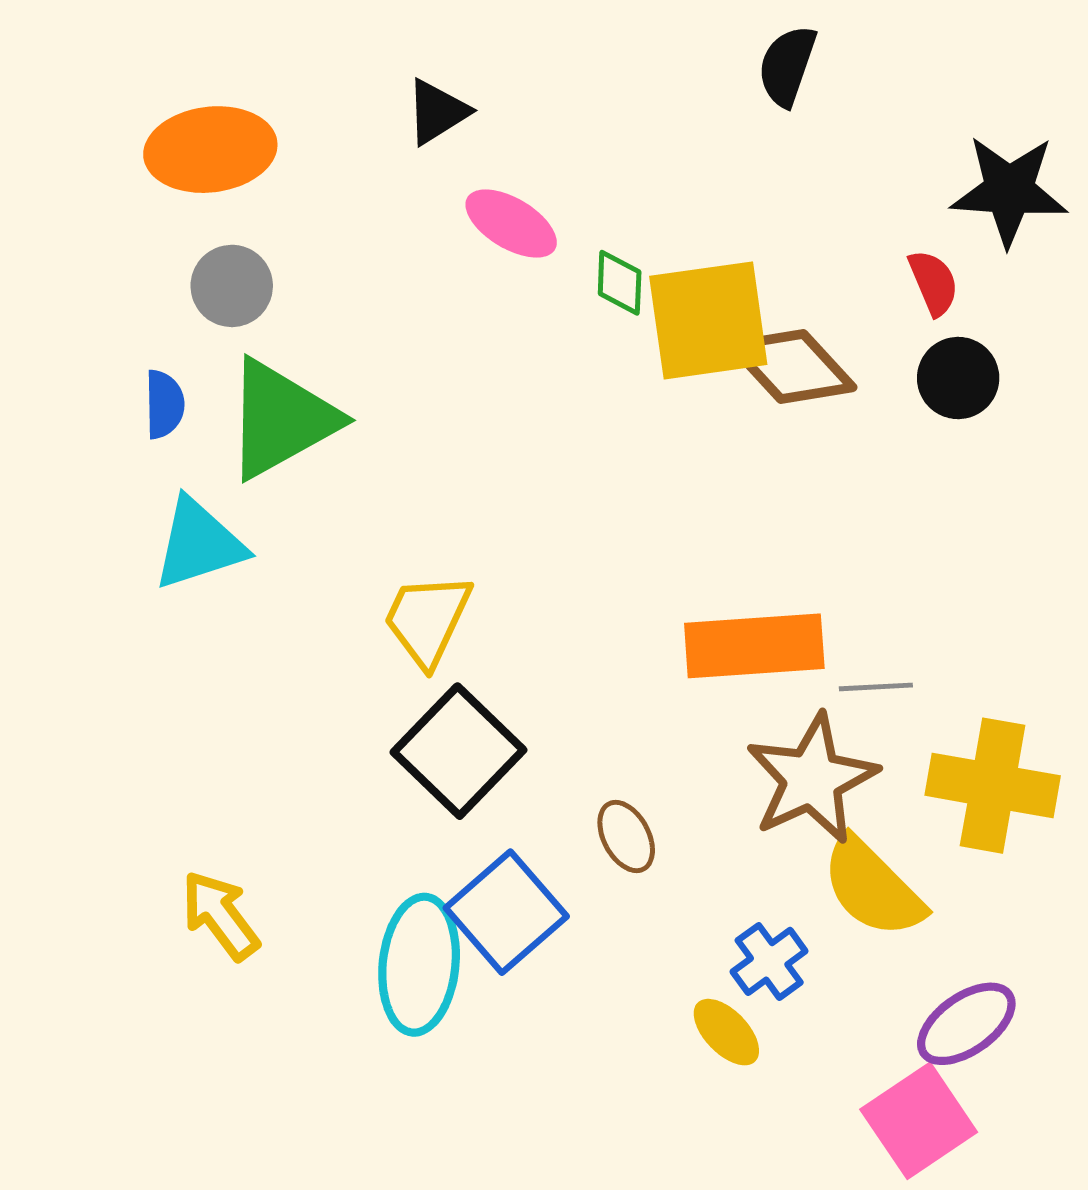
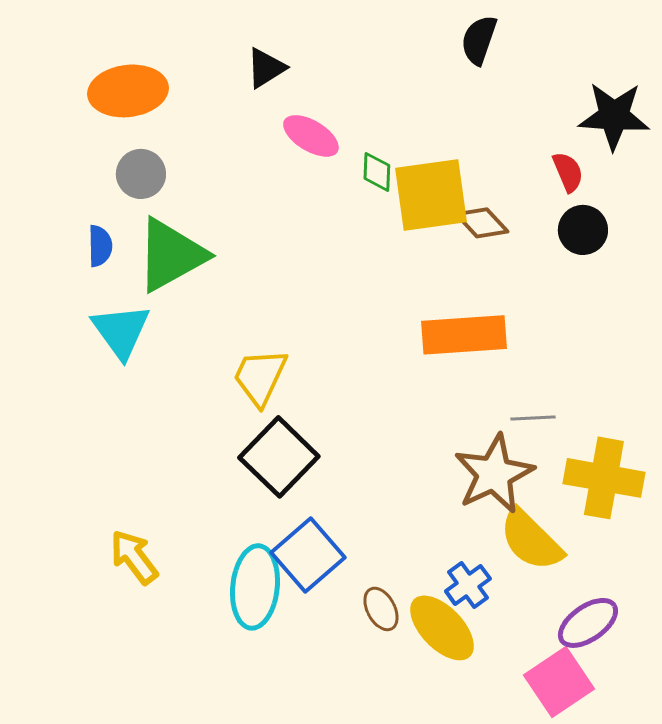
brown diamond: (792, 366) -> (482, 223), size x0.7
cyan triangle: (199, 544) -> (121, 331), turned -48
orange rectangle: (754, 646) -> (464, 335), moved
brown ellipse: (626, 836) -> (381, 609), moved
yellow ellipse: (726, 1032) -> (442, 628), size x1.6

